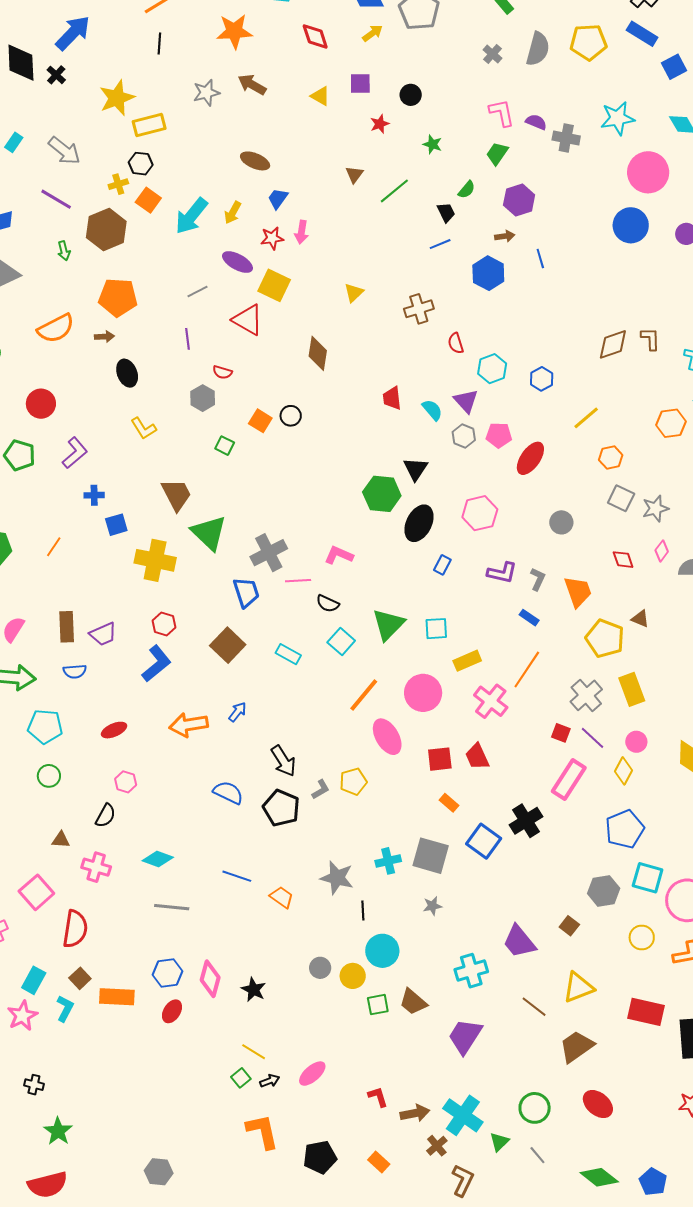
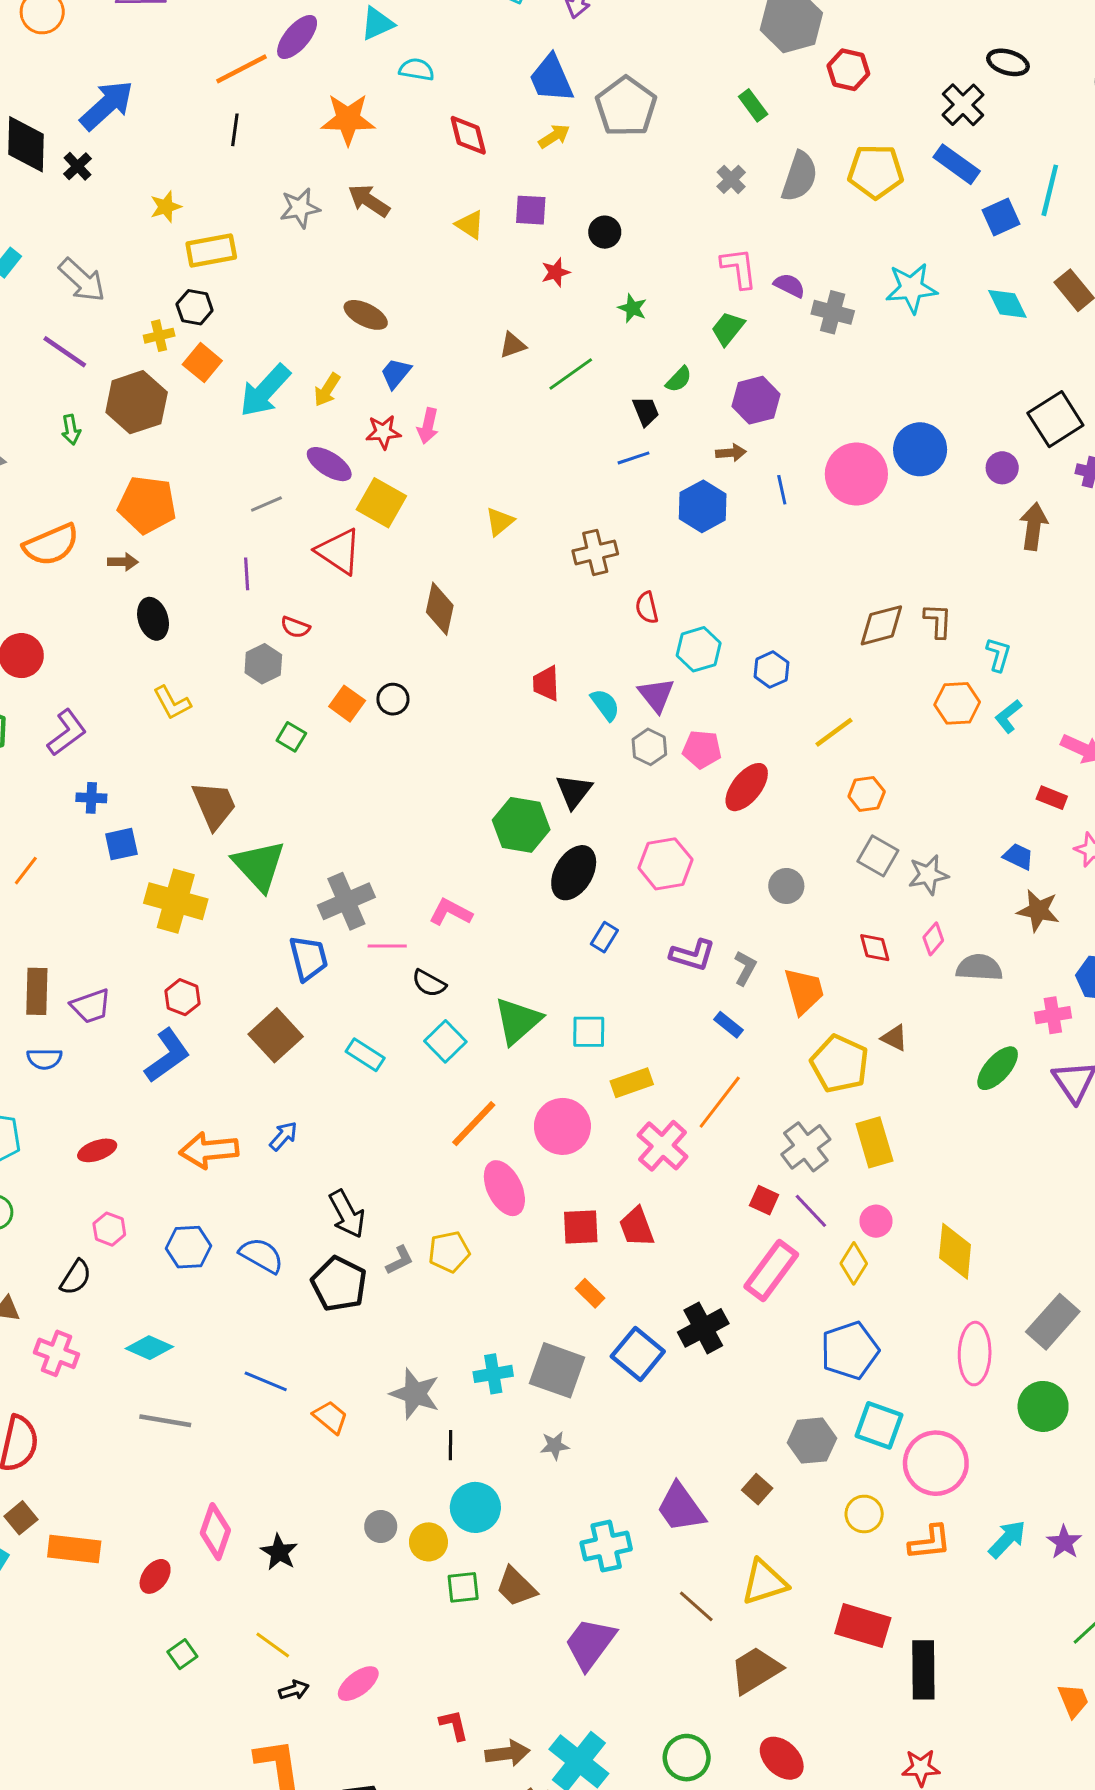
yellow star: (117, 98) -> (166, 207), size x0.6
pink circle: (648, 172) -> (856, 474), moved
brown triangle: (354, 174) -> (513, 345), turned 30
orange hexagon: (671, 423) -> (957, 703), moved
blue hexagon: (167, 973) -> (188, 1247), moved
green square: (241, 1078) -> (182, 1654), moved

